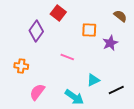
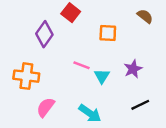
purple star: (110, 43) -> (133, 69), moved
orange cross: (21, 66) -> (26, 76), size x1.5
cyan triangle: (93, 80) -> (102, 76), moved, turned -32

